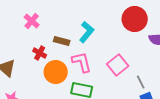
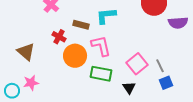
cyan L-shape: (87, 32) -> (106, 16), turned -135
pink square: (118, 65) -> (137, 64), moved

